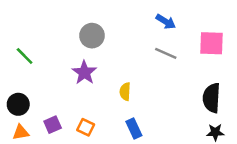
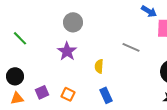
blue arrow: (166, 22) -> (149, 11), moved
gray line: (166, 53) -> (131, 47), moved

